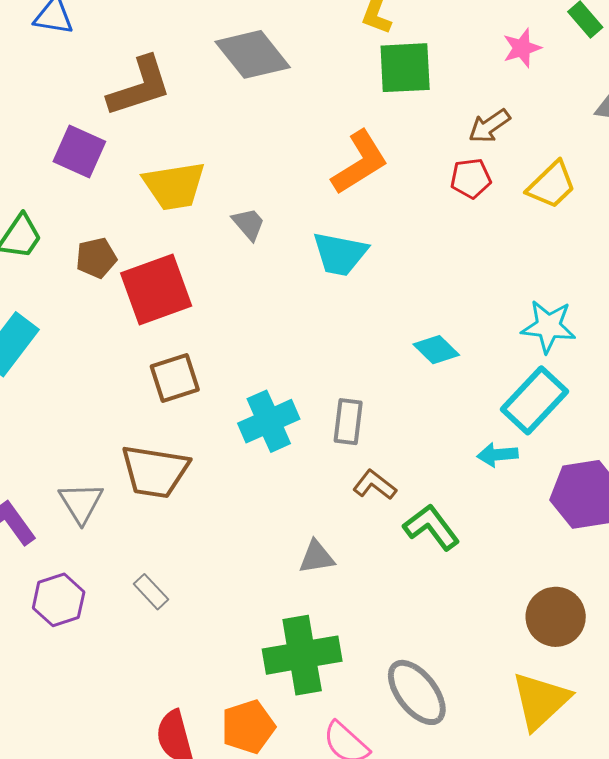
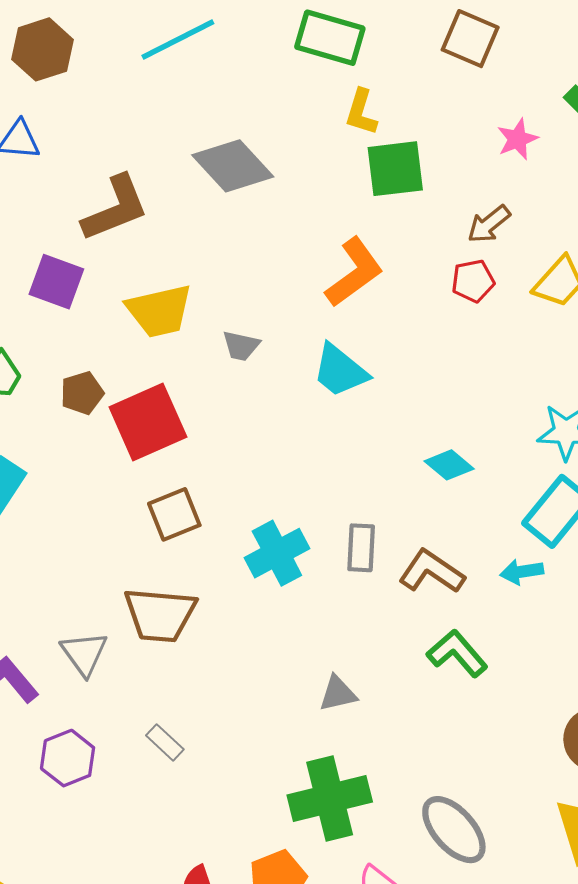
gray trapezoid: (249, 224) -> (241, 346), turned 147
cyan trapezoid: (340, 254) -> (340, 371), turned 32
brown L-shape: (375, 485) -> (431, 572), moved, size x1.4

